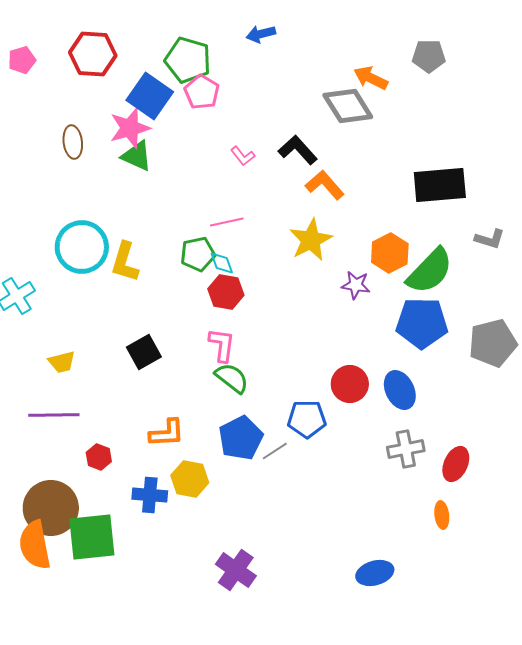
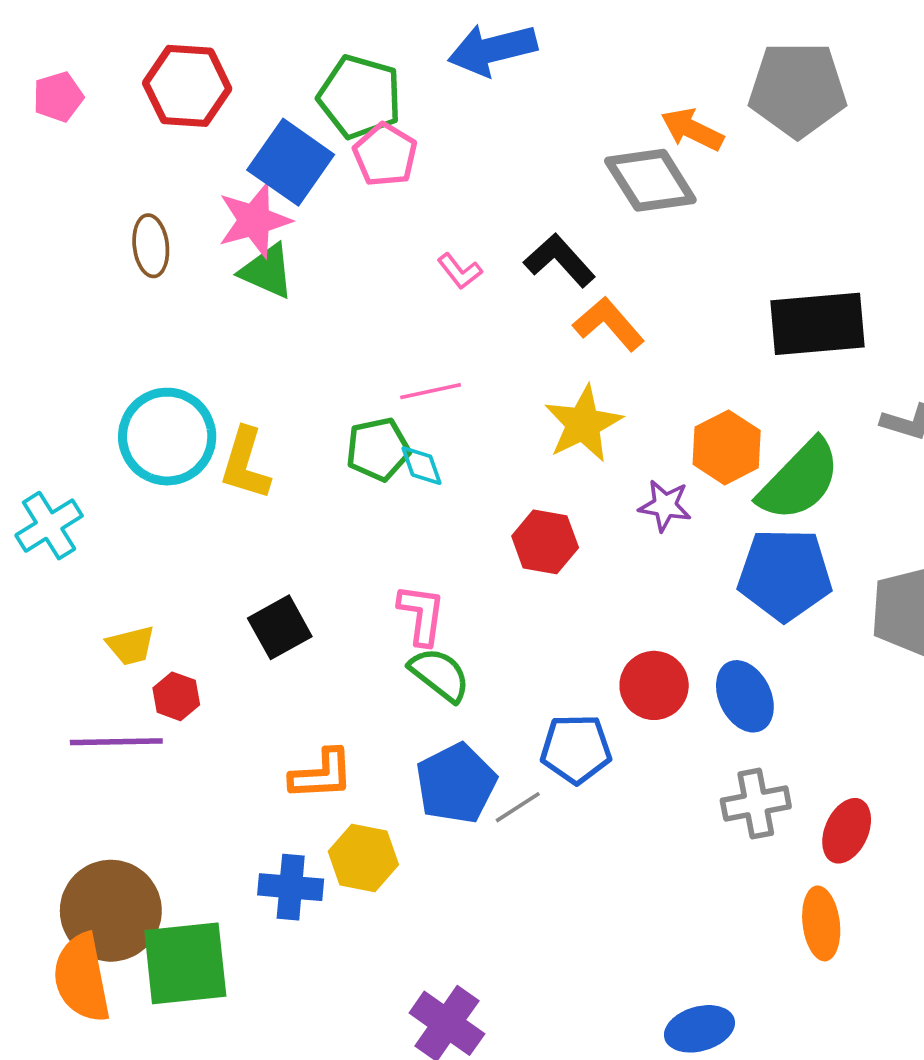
blue arrow: (261, 34) -> (492, 50), size x1.6
gray pentagon: (429, 56) -> (798, 90), size x1.6
red hexagon: (226, 292) -> (545, 542), moved
red hexagon: (99, 457) -> (176, 696), moved
orange ellipse: (442, 515) -> (821, 923), size x1.4

